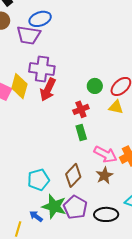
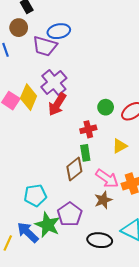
purple cross: (42, 69) -> (54, 83), turned 35
yellow triangle: (116, 107) -> (120, 146), moved, turned -49
brown diamond: (73, 175) -> (74, 169), moved
purple pentagon: (75, 207) -> (70, 214), moved
blue arrow: (36, 216) -> (28, 232), size x1.6

